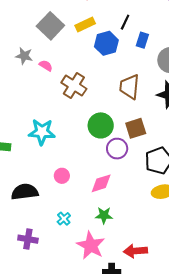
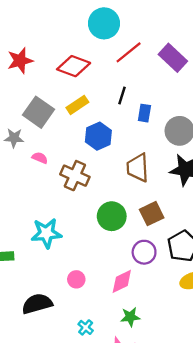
blue hexagon: (106, 43) -> (98, 136), moved
gray star: (24, 56) -> (14, 138), moved
purple circle: (117, 149) -> (144, 252), moved

